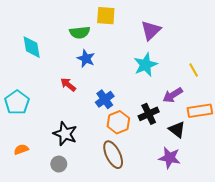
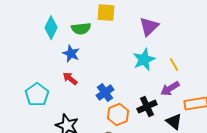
cyan diamond: (32, 47) -> (51, 28), moved, turned 35
blue star: (86, 59) -> (71, 54), moved
yellow line: (194, 70) -> (174, 65), moved
cyan pentagon: (17, 102) -> (37, 95), moved

